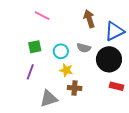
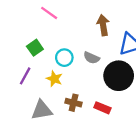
green square: (35, 47) -> (35, 48), turned -32
yellow star: (66, 70) -> (54, 79), moved
red rectangle: (117, 86) -> (102, 108), moved

